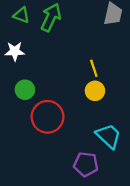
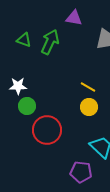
white star: (15, 51) -> (18, 86), moved
yellow line: (94, 68) -> (88, 87), turned -42

